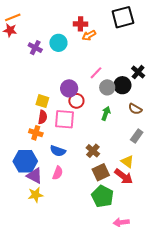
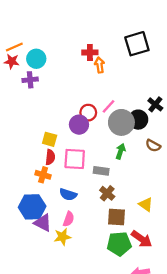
orange arrow: (89, 35) -> (100, 65), turned 112
cyan circle: (58, 43) -> (36, 59), moved
purple cross: (35, 48) -> (30, 80), moved, turned -32
gray circle: (107, 87) -> (121, 122), size x1.5
red circle: (76, 101) -> (88, 113), moved
gray rectangle: (137, 136) -> (101, 171), moved, turned 64
brown square: (101, 172) -> (117, 217), turned 30
red arrow: (124, 176) -> (142, 239), moved
yellow star: (36, 195) -> (62, 237), moved
green pentagon: (103, 196) -> (119, 244), turned -30

